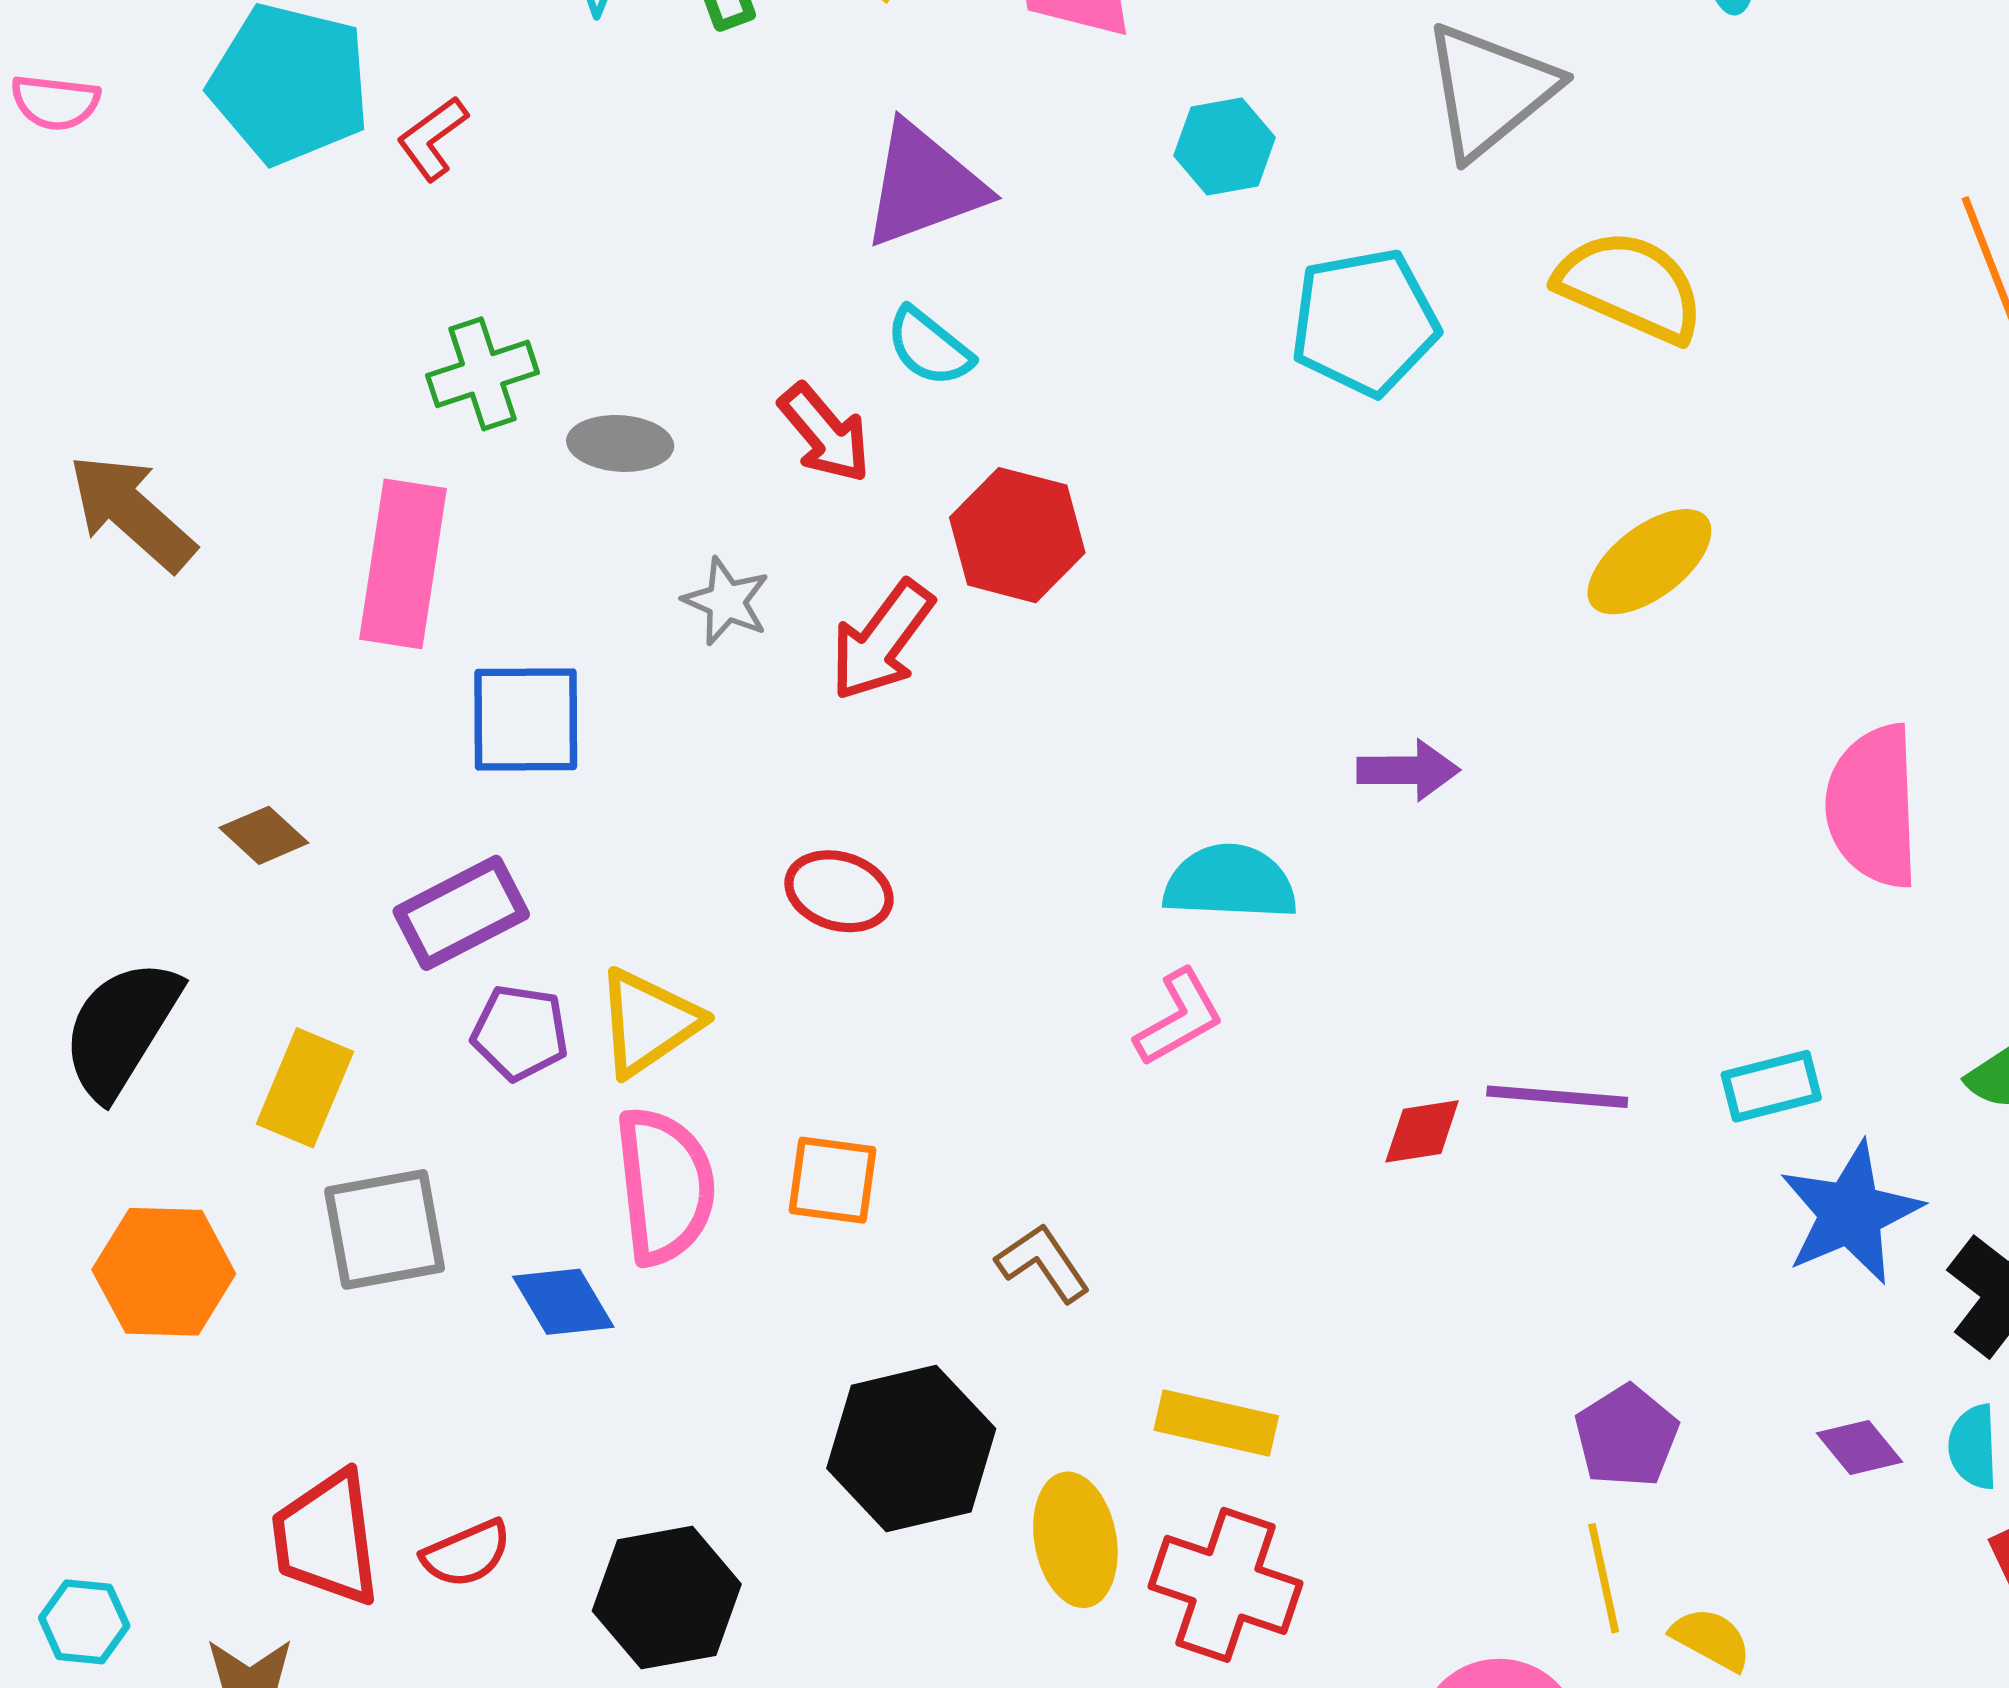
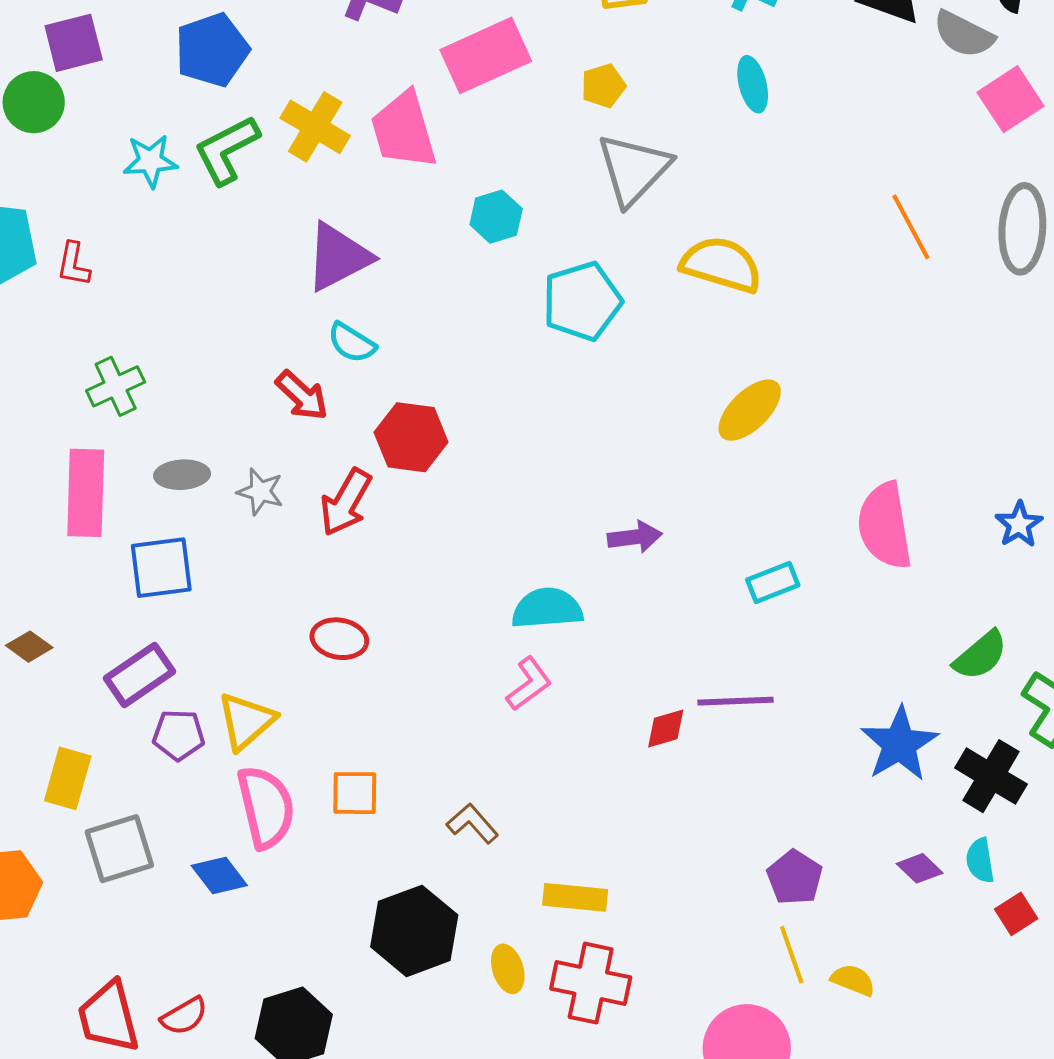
red L-shape: (432, 138) -> (74, 264), turned -36
gray ellipse: (620, 443) -> (182, 475), moved
cyan rectangle: (1771, 1086) -> (773, 583), moved
yellow ellipse: (1075, 1540) -> (508, 969), size x0.7

